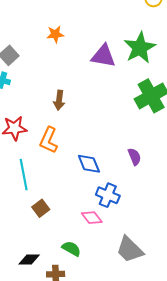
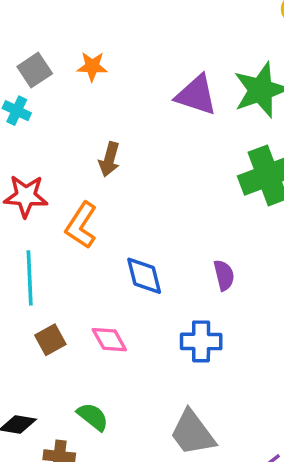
orange star: (55, 34) -> (92, 66), moved
blue cross: (108, 195) -> (201, 341), moved, turned -30
pink diamond: (92, 218) -> (109, 340), moved

